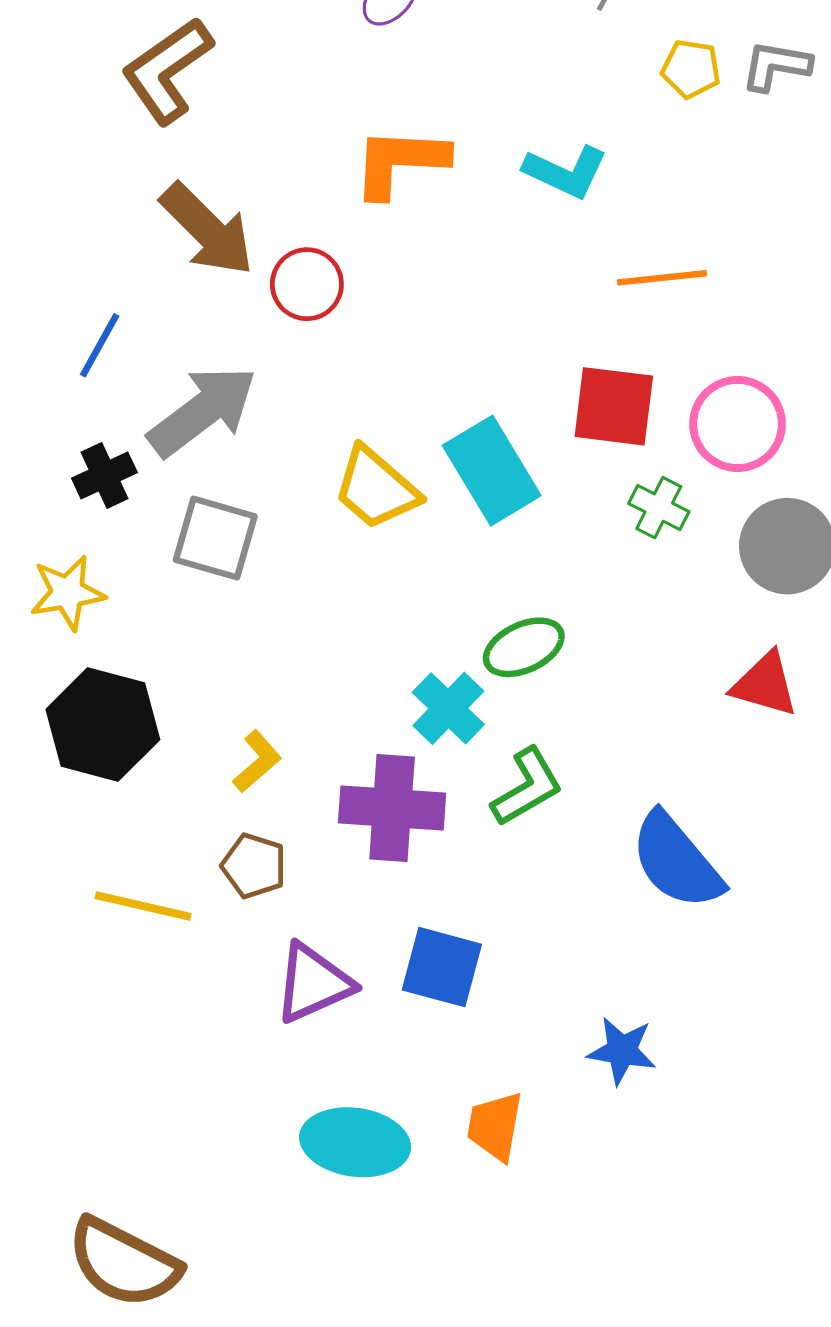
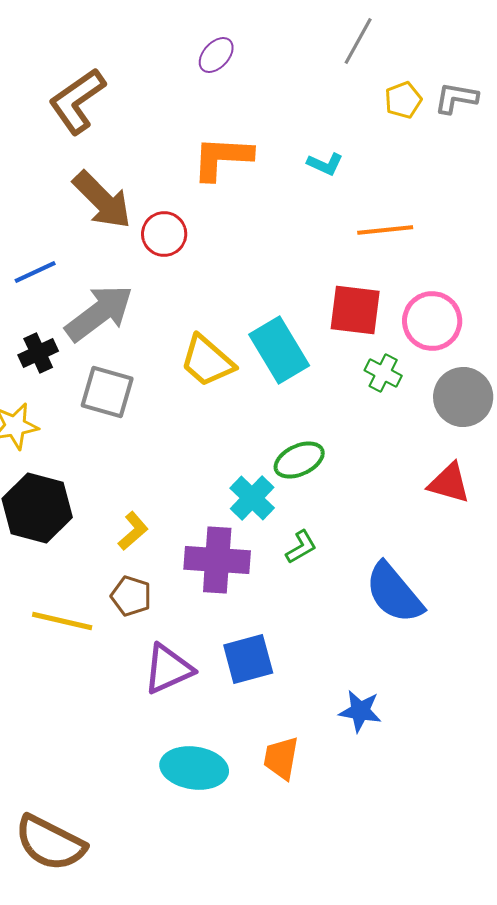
yellow pentagon: (691, 69) -> (403, 100), turned -30
cyan L-shape: (566, 172) -> (325, 164), size x0.7
blue line: (100, 345) -> (35, 272), turned 36
green L-shape: (527, 787) -> (301, 547), size x0.7
blue square: (442, 967) -> (248, 659), turned -30

